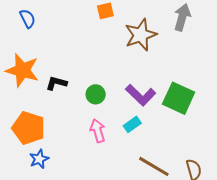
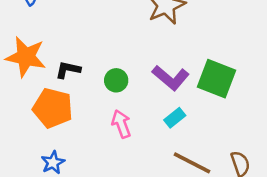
cyan rectangle: (132, 124) -> (175, 118), moved
orange pentagon: (29, 128) -> (53, 108), moved

